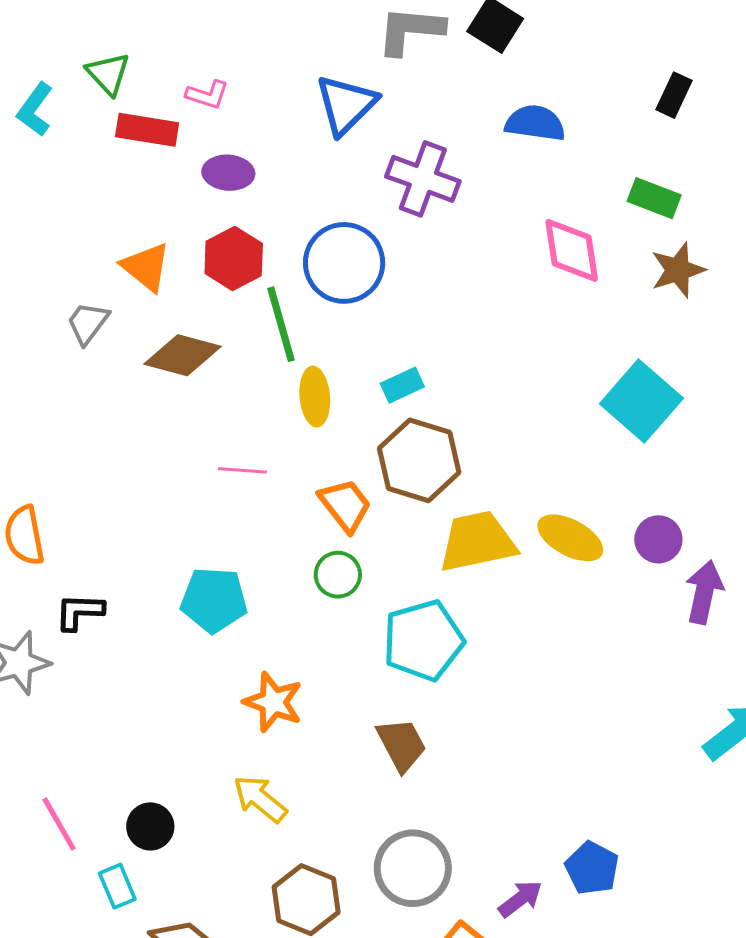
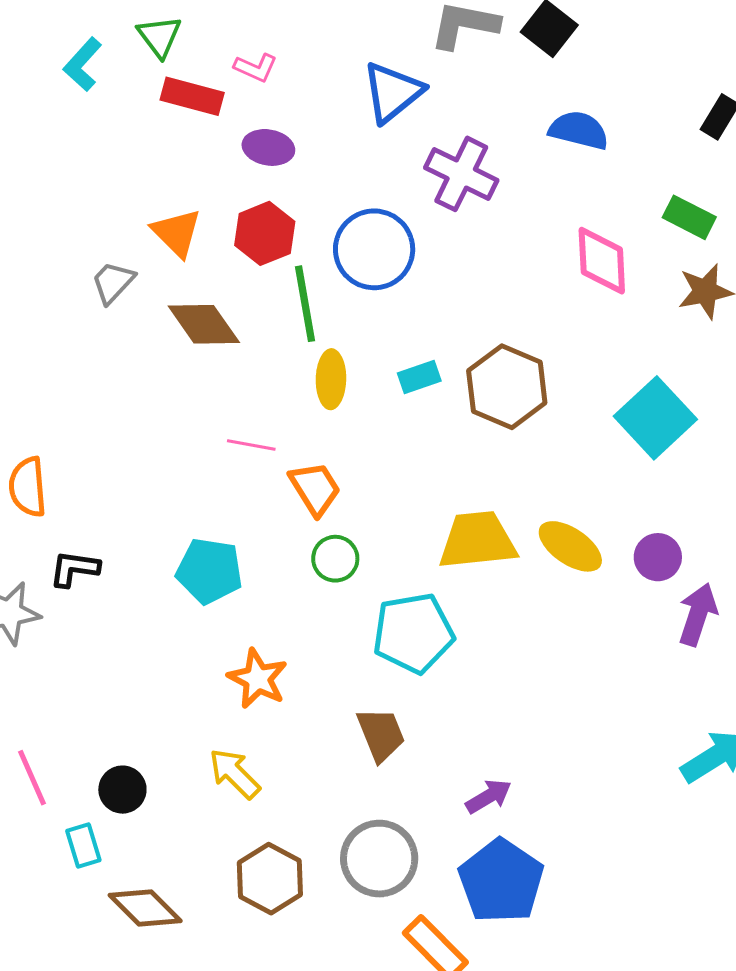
brown diamond: (183, 355) -> (204, 324), turned 34
brown hexagon: (419, 460) -> (507, 387), moved
orange trapezoid: (345, 505) -> (315, 489), moved
blue pentagon: (592, 868) -> (501, 881), moved, size x1.6
purple arrow: (520, 899) -> (489, 796), moved

